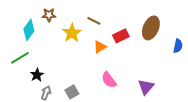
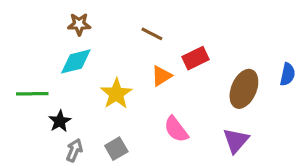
brown ellipse: (151, 28) -> (244, 89), moved
cyan diamond: (29, 30) -> (76, 61), moved, turned 40
yellow star: (72, 33) -> (116, 94), moved
green line: (20, 58) -> (32, 94), turned 30

